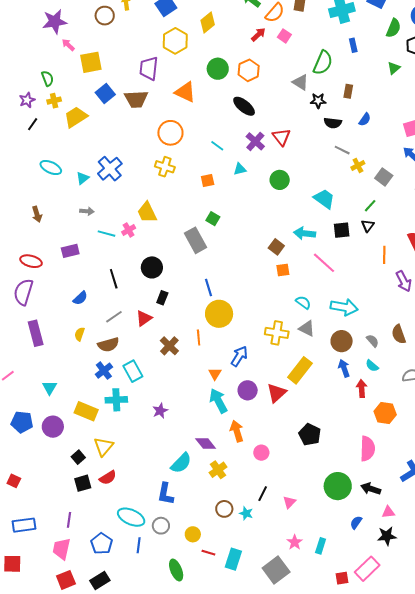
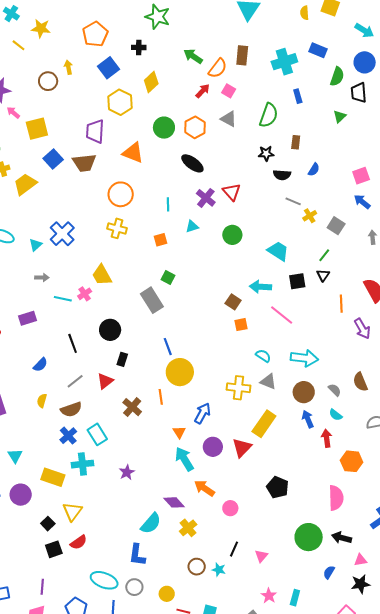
gray triangle: (300, 82) -> (229, 119), moved
cyan line: (217, 146) -> (168, 204), turned 56
orange arrow: (237, 431) -> (204, 488), turned -35

